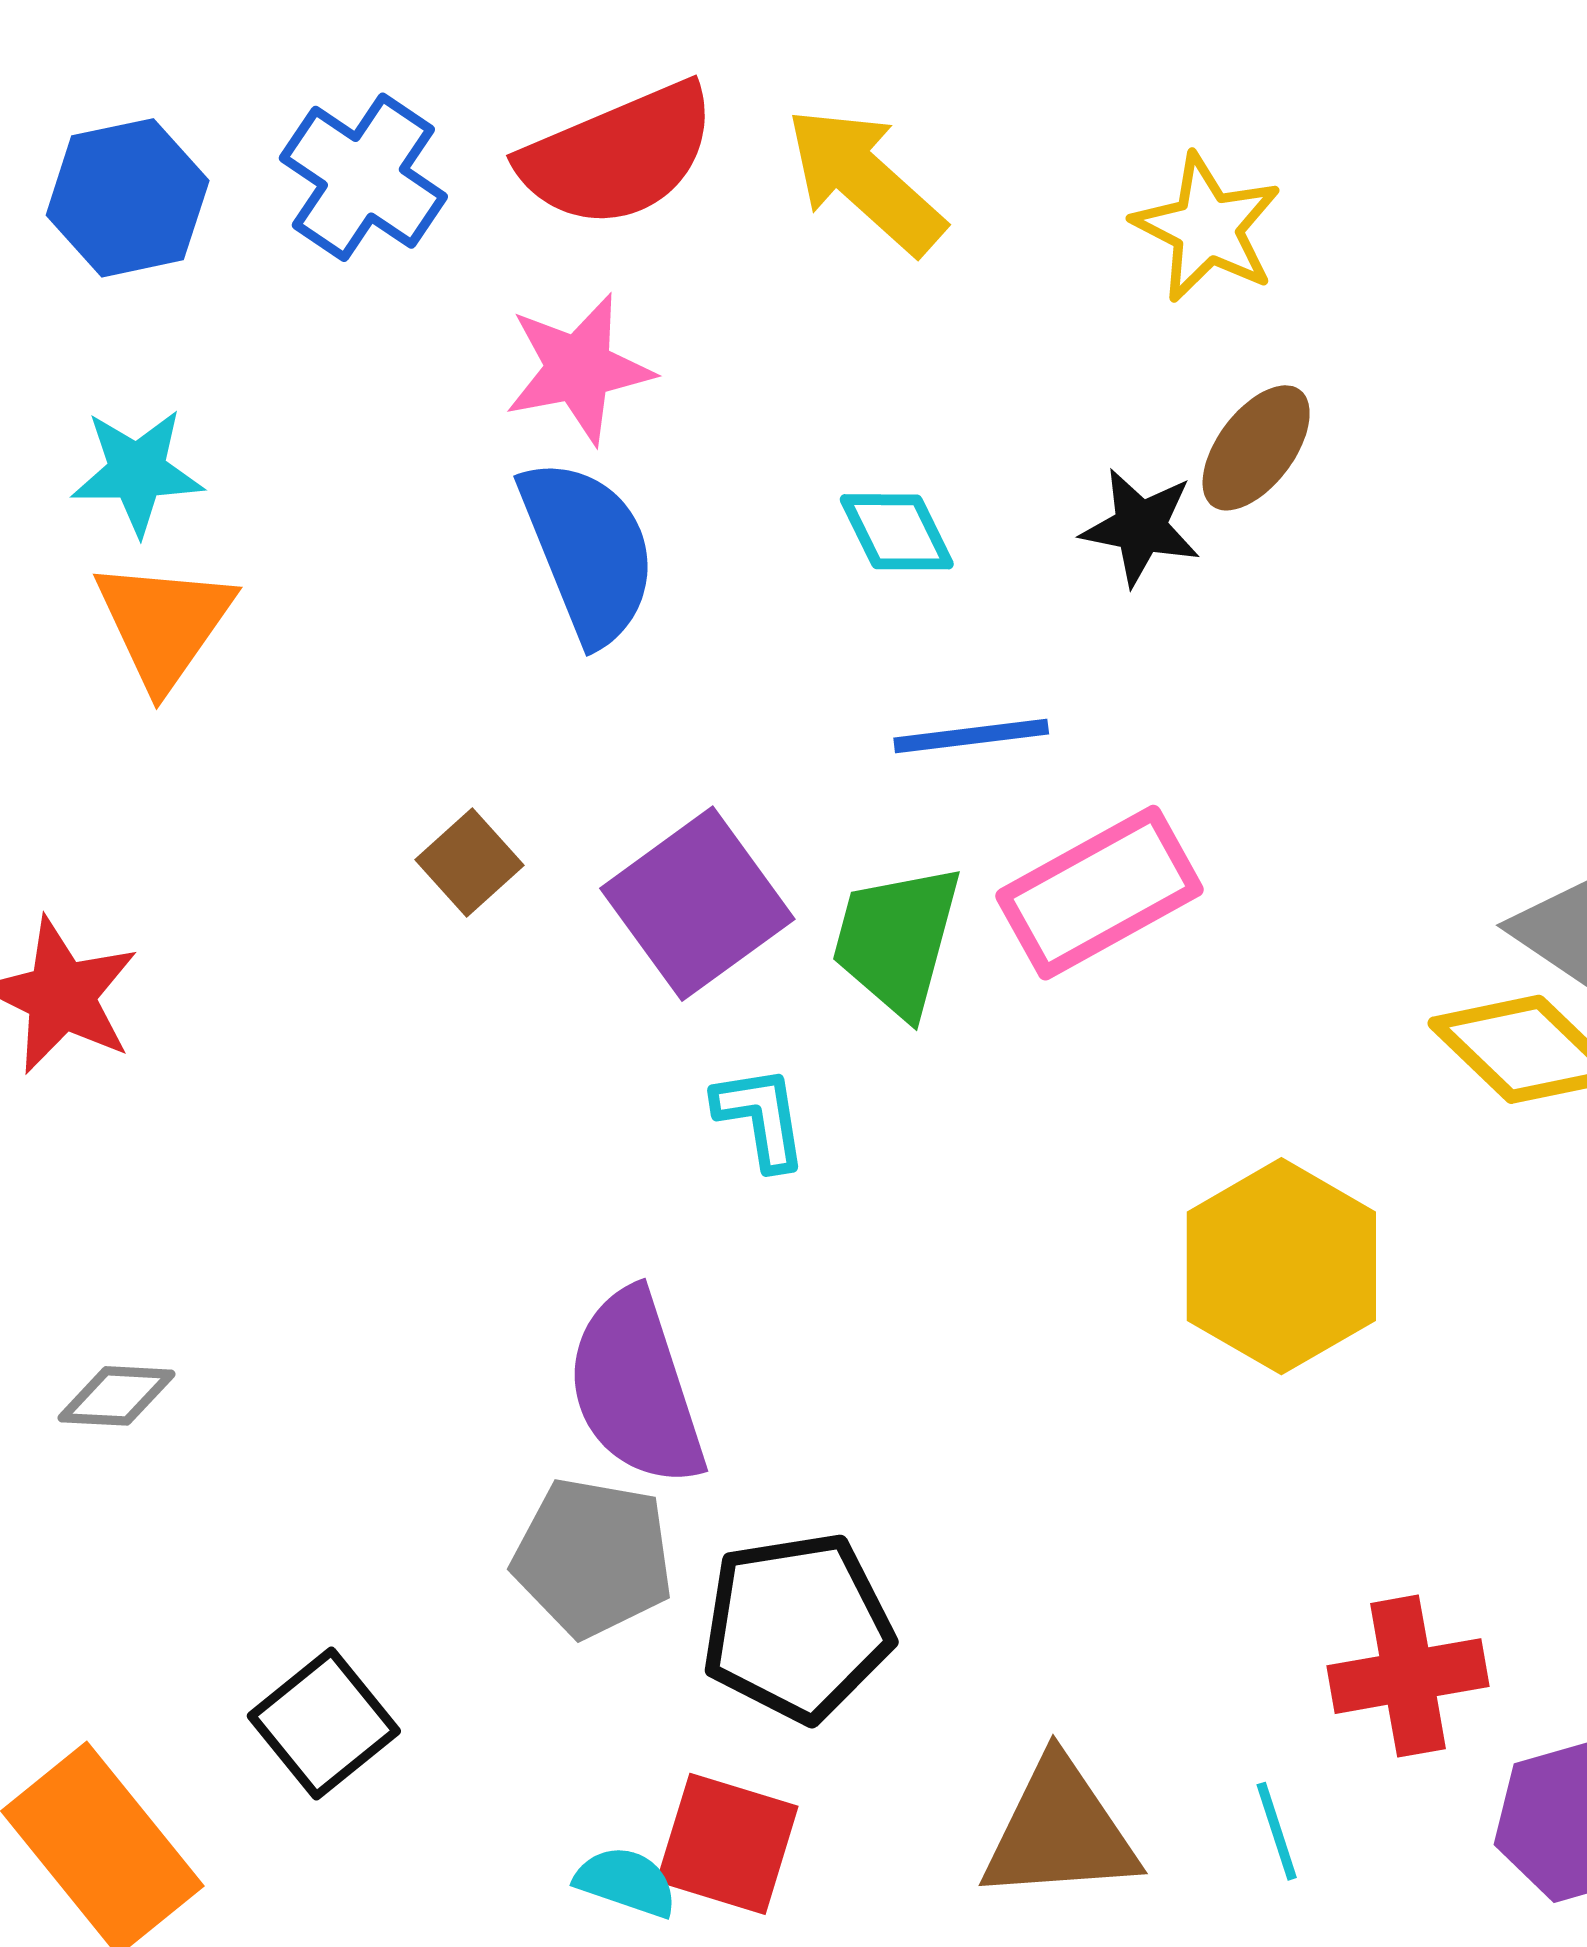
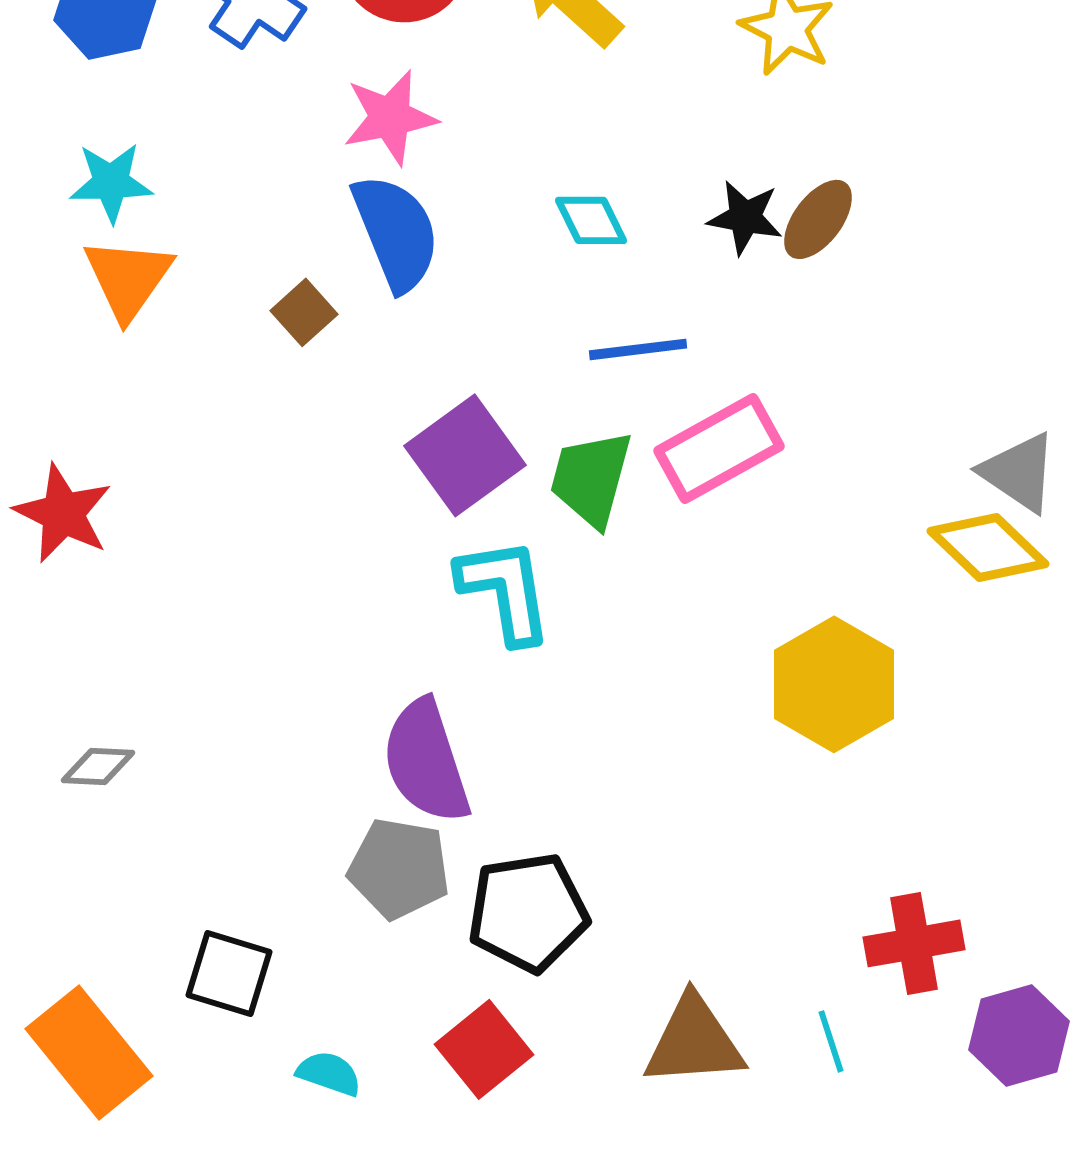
brown ellipse: (1256, 448) -> (818, 219), moved
brown square: (469, 863) -> (304, 312), moved
cyan L-shape: (761, 1117) -> (505, 590), size x1.6
black square: (324, 1724) -> (229, 973), turned -34
red square: (727, 1844) -> (484, 1049), turned 34
cyan semicircle: (626, 1882) -> (329, 1073), moved

